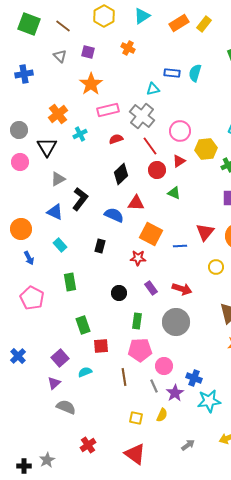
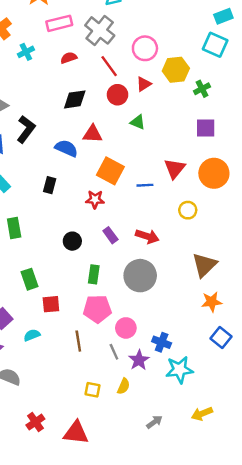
black diamond: (121, 174) -> (75, 99), turned 35
red triangle: (135, 454) -> (76, 433), moved, turned -30

